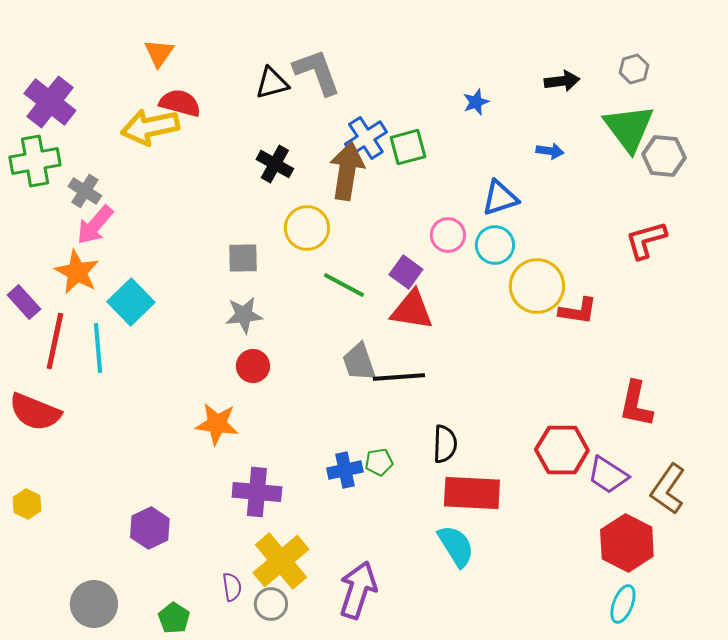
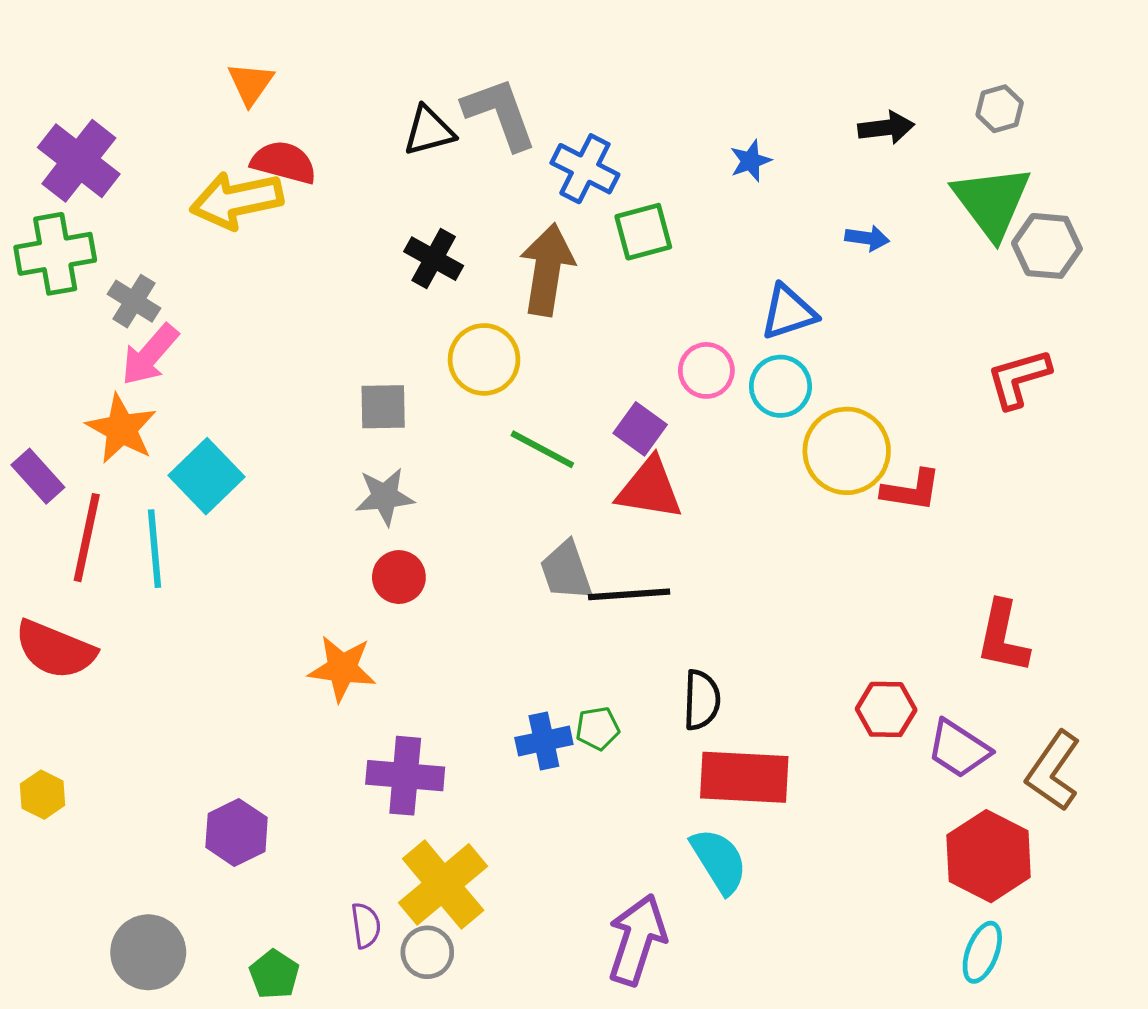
blue cross: (366, 138) -> (585, 169), moved, turned -30
red hexagon: (562, 450) -> (886, 709), size x0.7
purple arrow: (358, 590) -> (637, 940), moved

